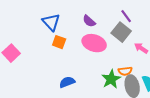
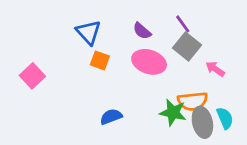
purple line: (126, 16) -> (183, 24), moved
orange semicircle: (125, 71) -> (193, 101), size x1.5
green star: (111, 79) -> (173, 112), turned -30

